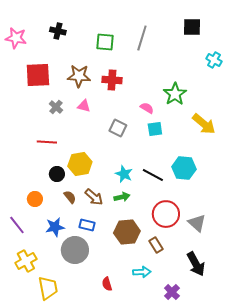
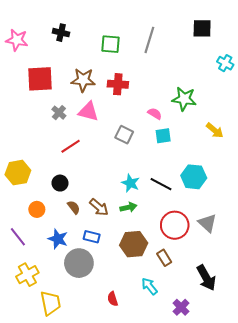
green star: (175, 94) -> (184, 99), turned -30
pink triangle: (84, 106) -> (88, 112), size x1.5
yellow arrow: (204, 124) -> (215, 130), size x0.7
red line: (47, 142) -> (71, 146), moved, turned -36
yellow hexagon: (80, 164) -> (18, 173), moved
gray triangle: (197, 223) -> (207, 223), moved
blue star: (55, 227) -> (58, 239), turned 30
cyan arrow: (142, 272) -> (149, 286), turned -126

